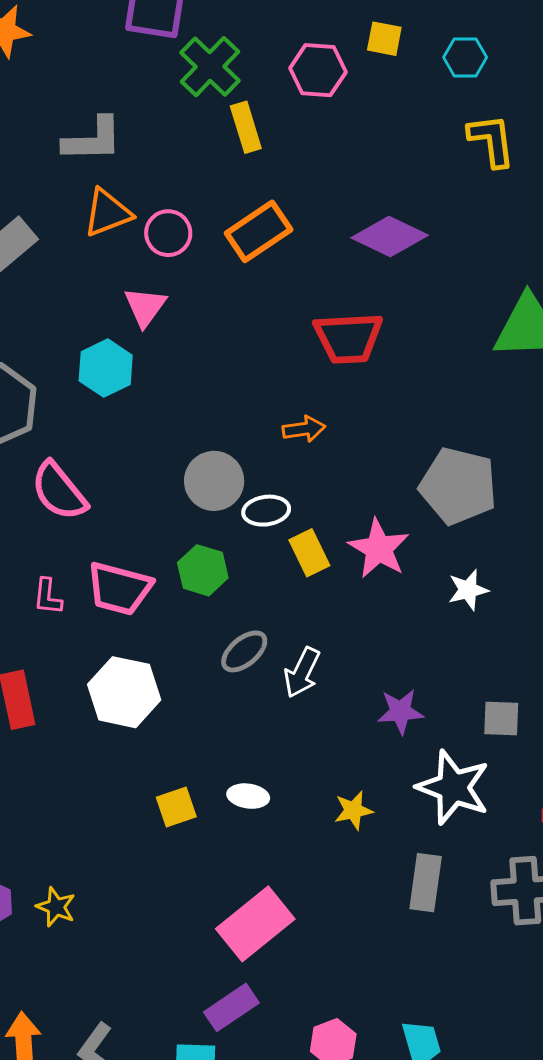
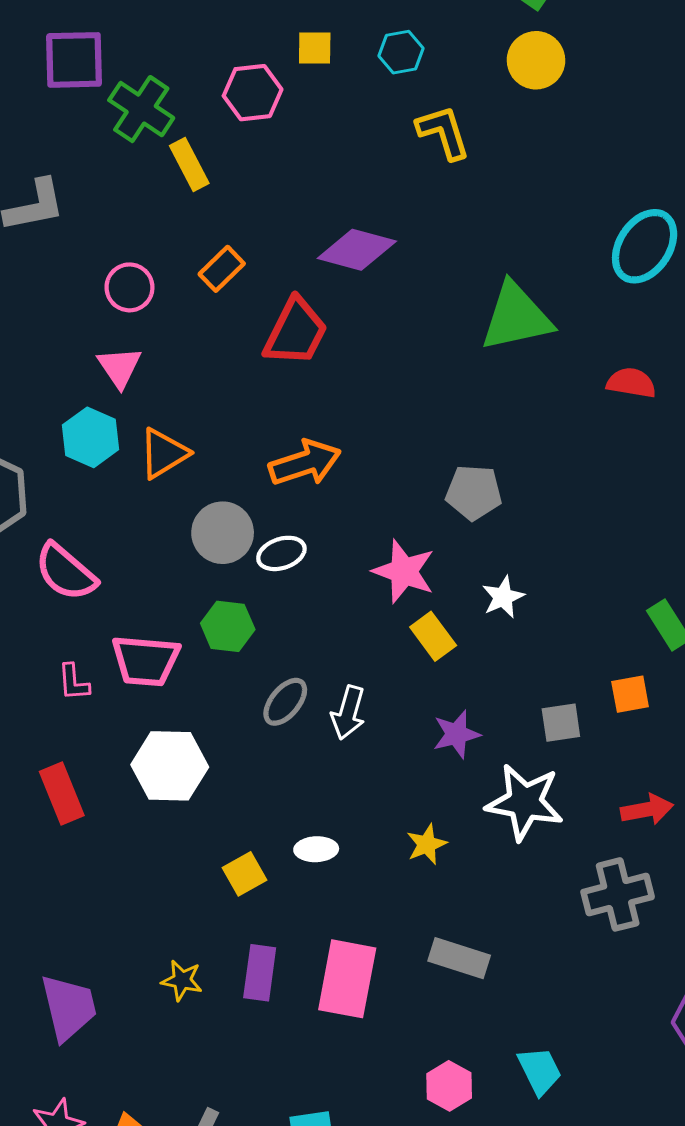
orange triangle: (108, 213) -> (164, 453), moved
orange rectangle: (259, 231) -> (222, 269), size x0.7
red trapezoid: (348, 338) -> (296, 332), moved, turned -50
orange arrow: (304, 429) -> (305, 463), size x1.6
gray pentagon: (458, 486) -> (474, 492), size x0.7
yellow rectangle: (309, 553) -> (433, 636), moved
gray rectangle: (426, 883) -> (459, 958), moved, turned -70
yellow star: (56, 907) -> (182, 980), moved
pink rectangle: (255, 924) -> (347, 979), turned -30
purple rectangle: (231, 1007) -> (260, 973), moved, turned -38

